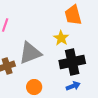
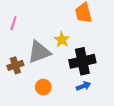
yellow star: (61, 38) -> (62, 40), moved

